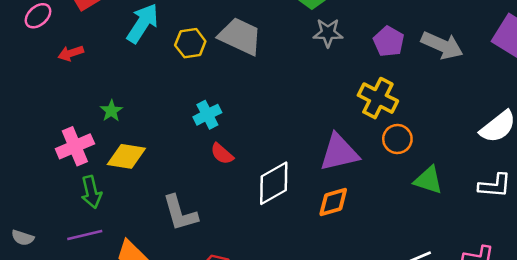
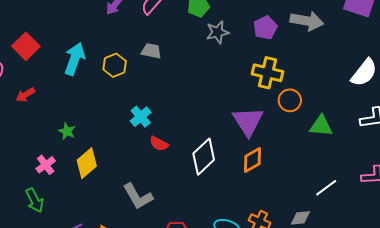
gray trapezoid: (240, 36) -> (151, 51), size x0.6
purple pentagon: (389, 41) -> (265, 28), turned 30
pink cross: (75, 146) -> (46, 165), size x0.7
purple triangle: (339, 153) -> (248, 121), turned -36
yellow diamond: (126, 156) -> (87, 163), turned -36
green arrow: (91, 192) -> (35, 200), moved

